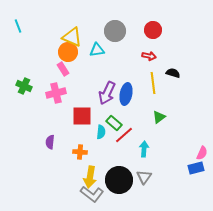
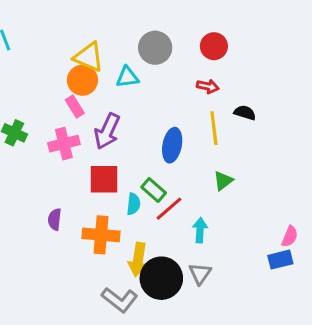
purple arrow: (107, 93) -> (107, 131), moved
orange cross: (80, 152) -> (101, 235), size x1.6
yellow arrow: (90, 177) -> (138, 260), moved

